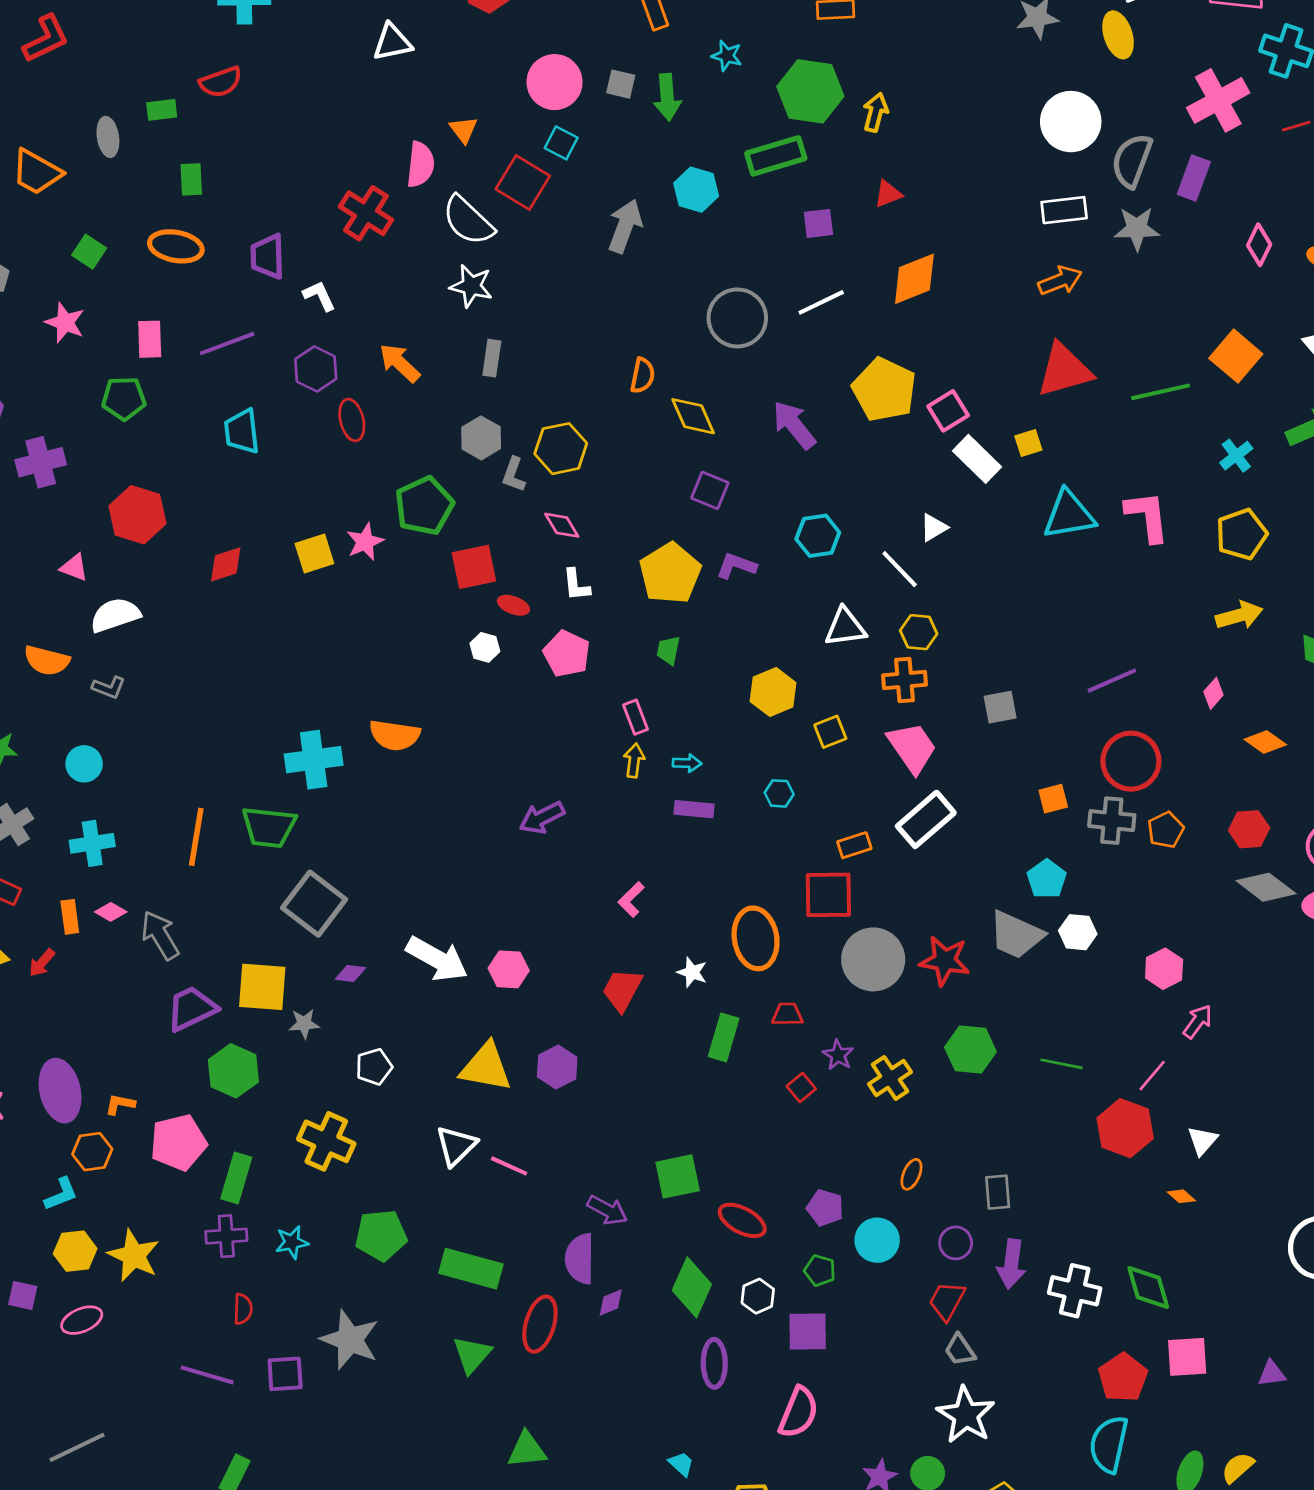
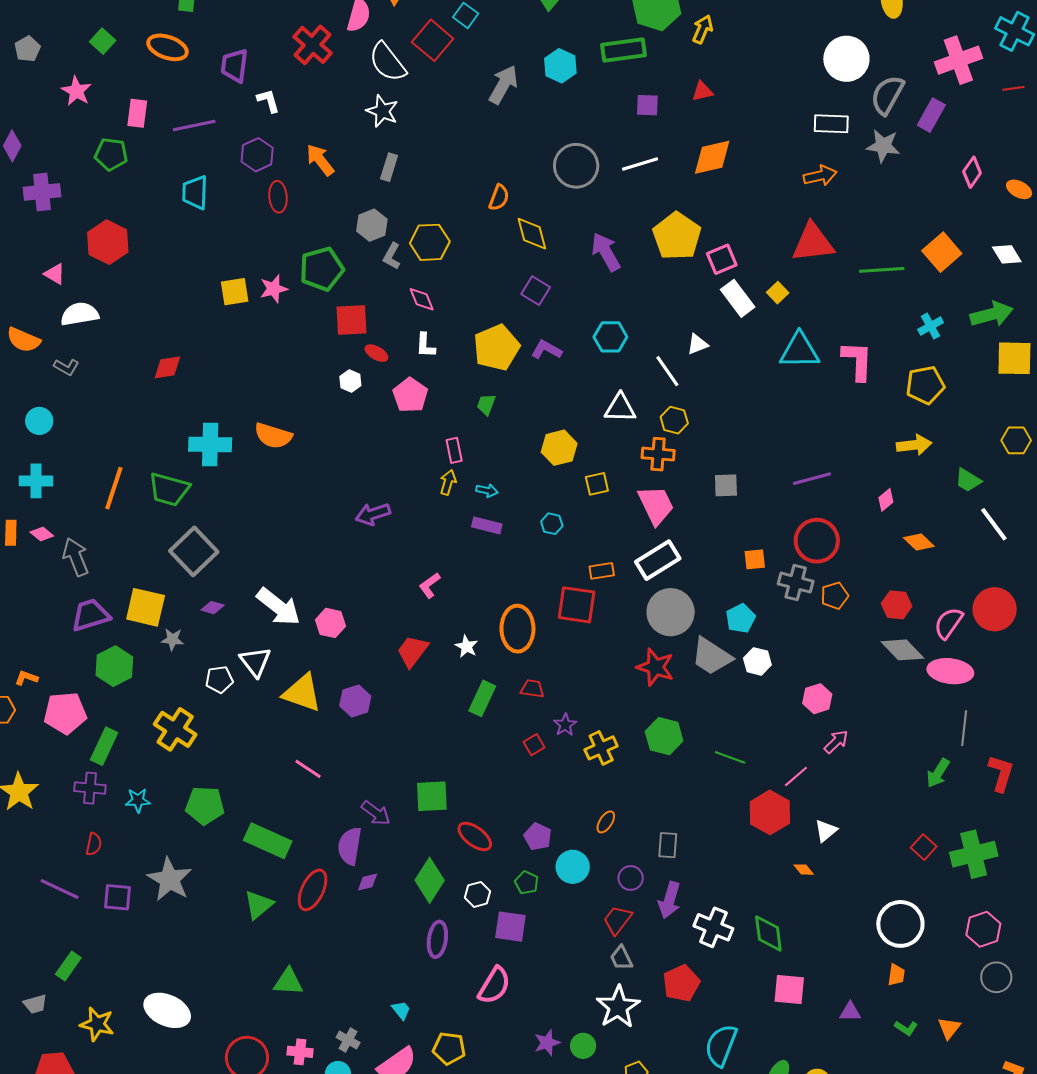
yellow square: (1028, 443) -> (778, 293), turned -35
red diamond: (226, 564) -> (167, 367), moved
gray circle: (873, 959) -> (671, 612), moved
white triangle: (456, 1146) -> (255, 662), moved, turned -32
red pentagon: (1123, 1378) -> (681, 983), moved

